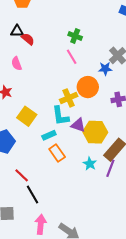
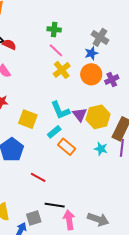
orange circle: (88, 87) -> (91, 74), moved
yellow cross: (69, 98) -> (62, 70), moved
purple triangle: (78, 125) -> (80, 115), turned 49
black line: (33, 195) -> (55, 205), moved, turned -36

